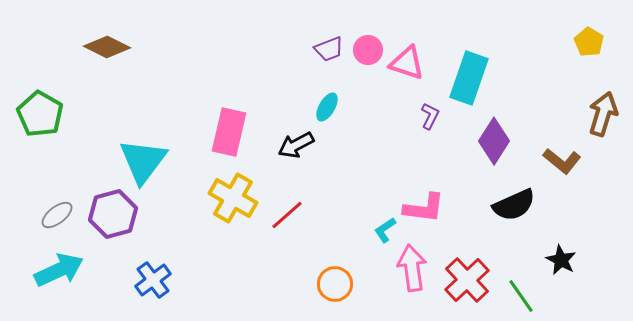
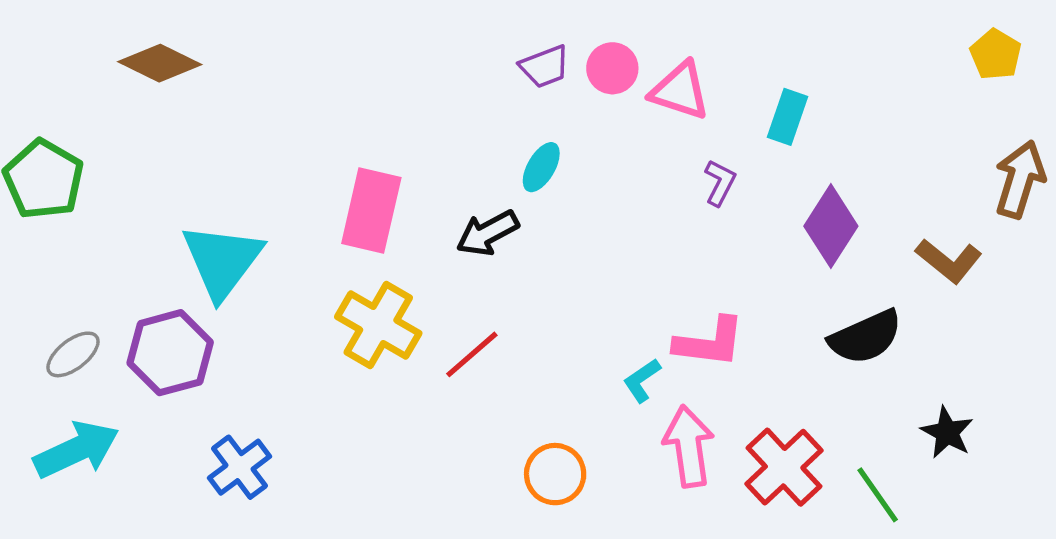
cyan rectangle: (469, 78) -> (787, 117), size x0.6

